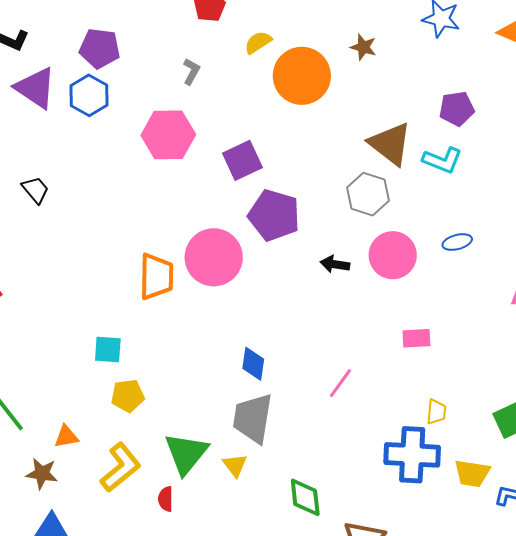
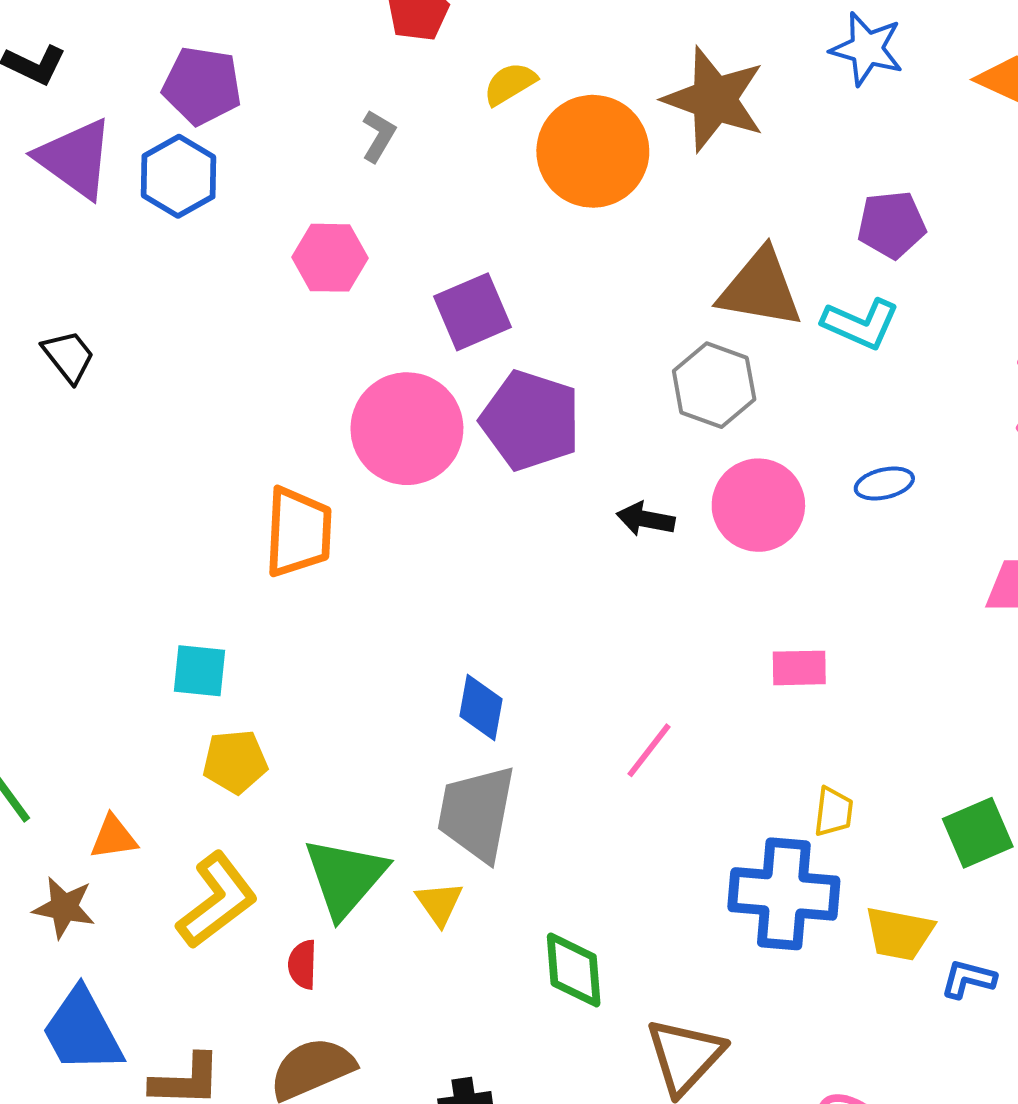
brown star: (363, 47) -> (714, 99), size x2.0
pink hexagon: (168, 135) -> (330, 258), size x0.7
brown triangle: (390, 144) -> (760, 289), turned -30
pink circle: (214, 257) -> (407, 429), moved

